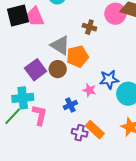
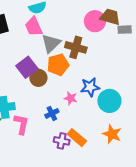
pink trapezoid: (35, 17) -> (34, 27), moved
brown cross: (89, 27) -> (76, 47), moved, size x1.5
gray triangle: (60, 45) -> (51, 43), moved, turned 45
purple square: (36, 70) -> (27, 67), moved

